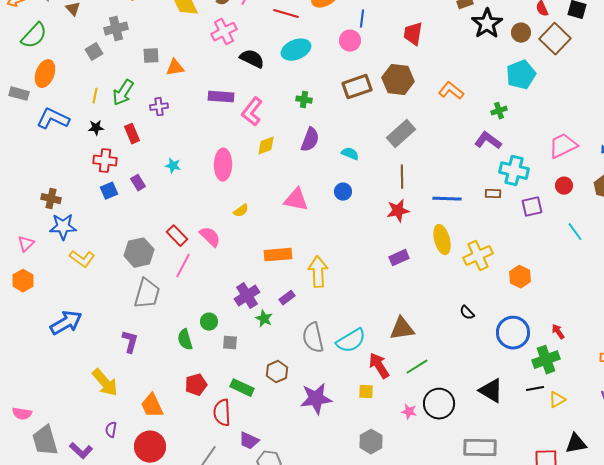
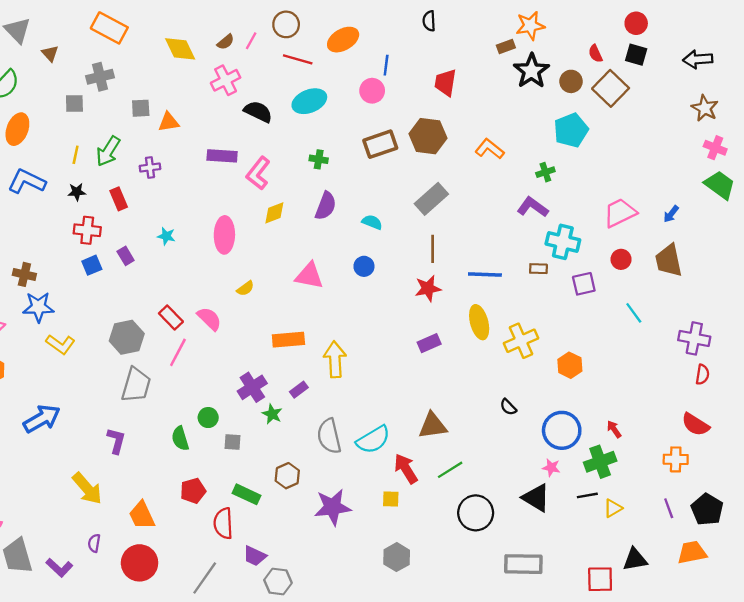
gray square: (94, 52) -> (74, 104), turned 30
pink star: (409, 412) -> (551, 468), moved

